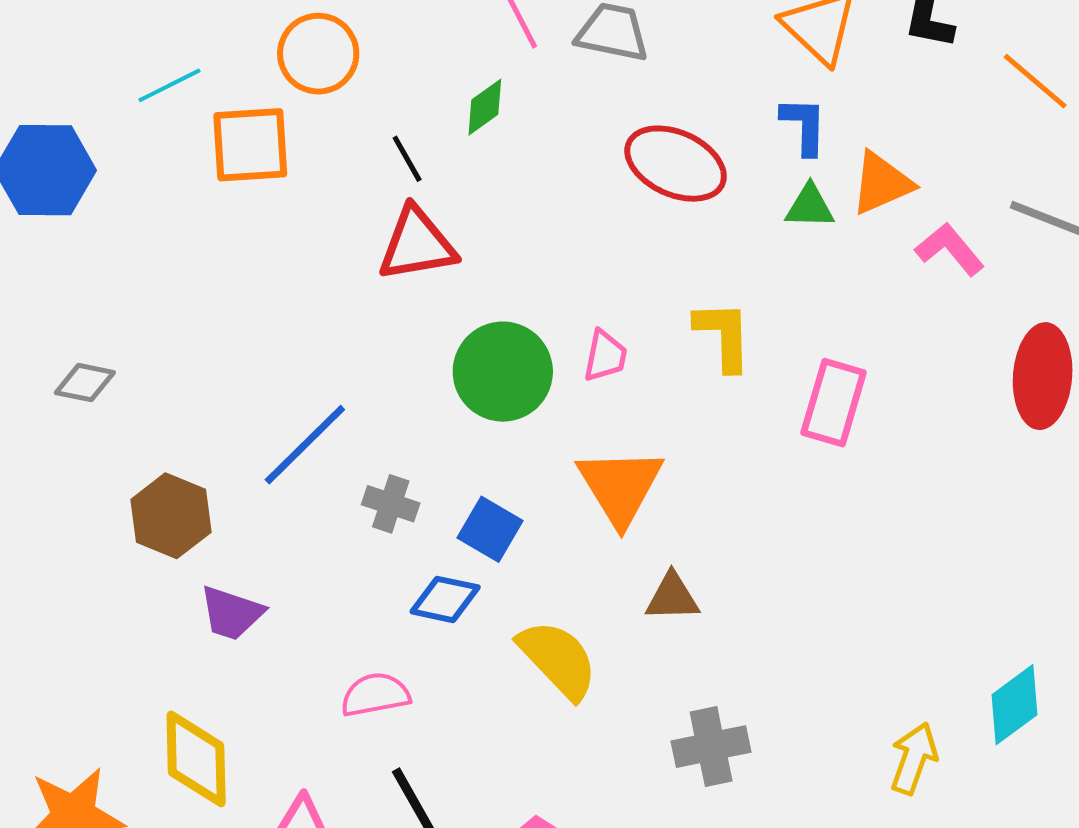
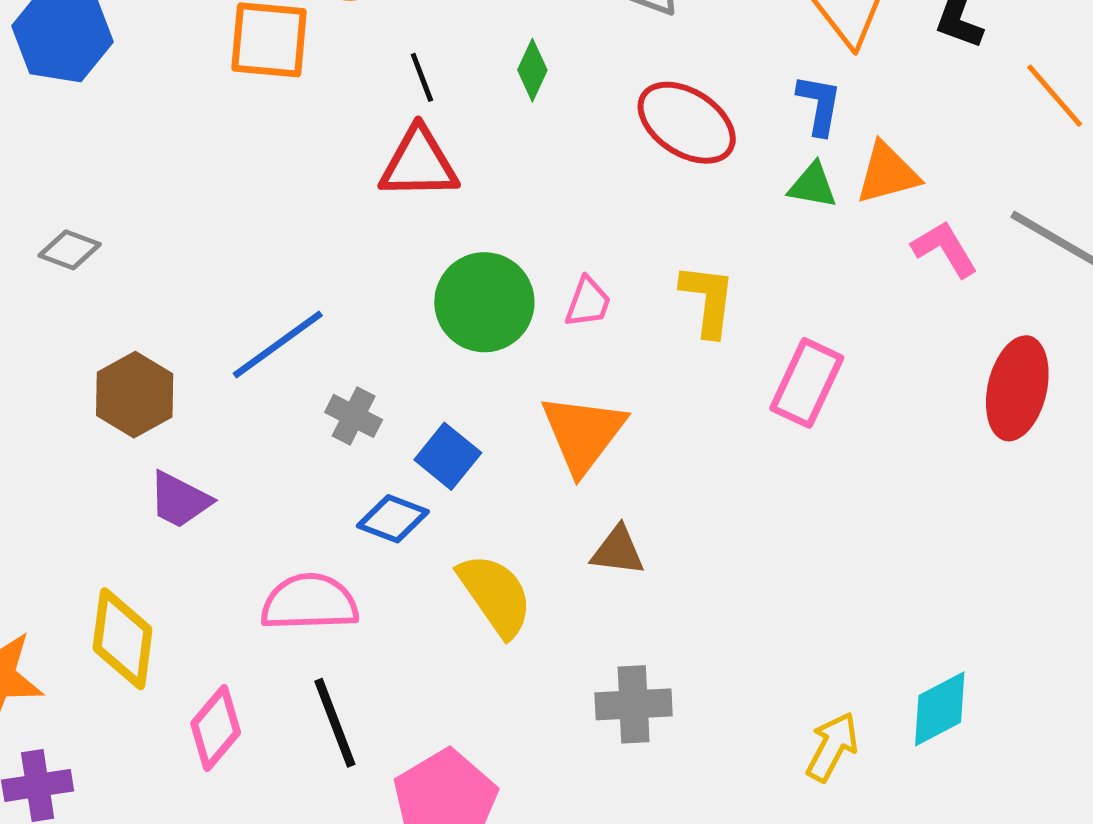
green diamond: (485, 107) -> (532, 70), moved, turned -38
pink semicircle: (375, 695) -> (310, 602), size x1.4

